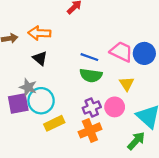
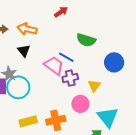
pink trapezoid: (121, 52) -> (54, 65), moved
green semicircle: (91, 75) -> (86, 40), moved
purple cross: (92, 108) -> (70, 78), moved
yellow rectangle: (54, 123) -> (28, 121), moved

